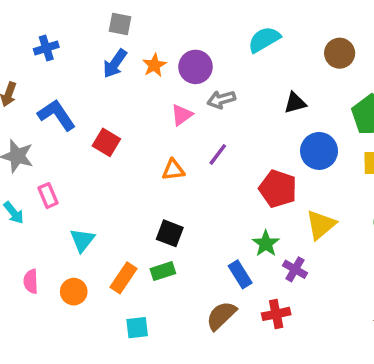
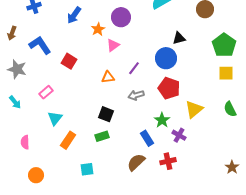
orange star: (154, 65) -> (98, 29), moved
gray arrow: (221, 99) -> (136, 95), moved
blue circle: (319, 151) -> (166, 58), moved
pink rectangle: (48, 196) -> (46, 92), moved, turned 72
orange rectangle: (123, 278) -> (68, 140), moved
orange circle: (74, 292) -> (36, 175), moved

